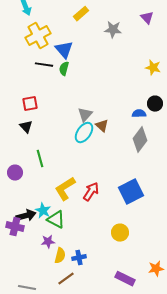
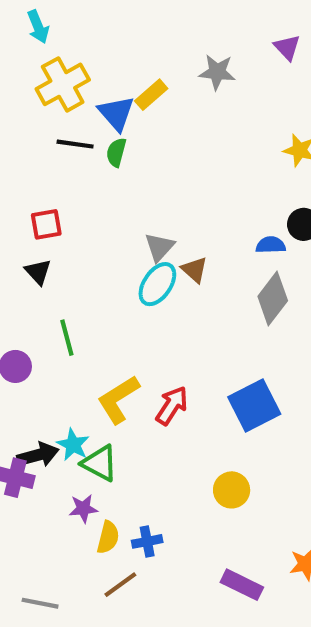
yellow rectangle: (81, 14) -> (151, 95), moved

